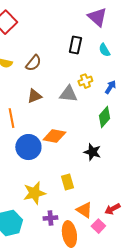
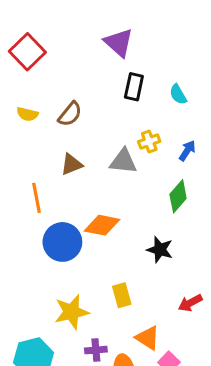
purple triangle: (97, 17) -> (119, 43), moved
red arrow: (112, 209) -> (190, 303), moved

